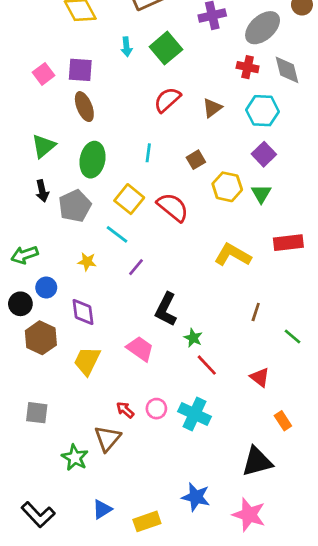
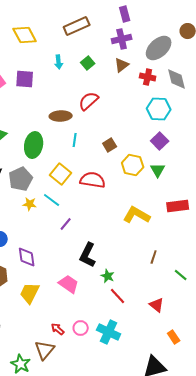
green square: (166, 48) -> (88, 63), size x0.6
brown ellipse: (84, 107) -> (61, 116), moved, turned -70
brown triangle: (212, 108) -> (122, 65), moved
red semicircle: (173, 207) -> (93, 180), turned -30
yellow star: (87, 262) -> (30, 204), moved

